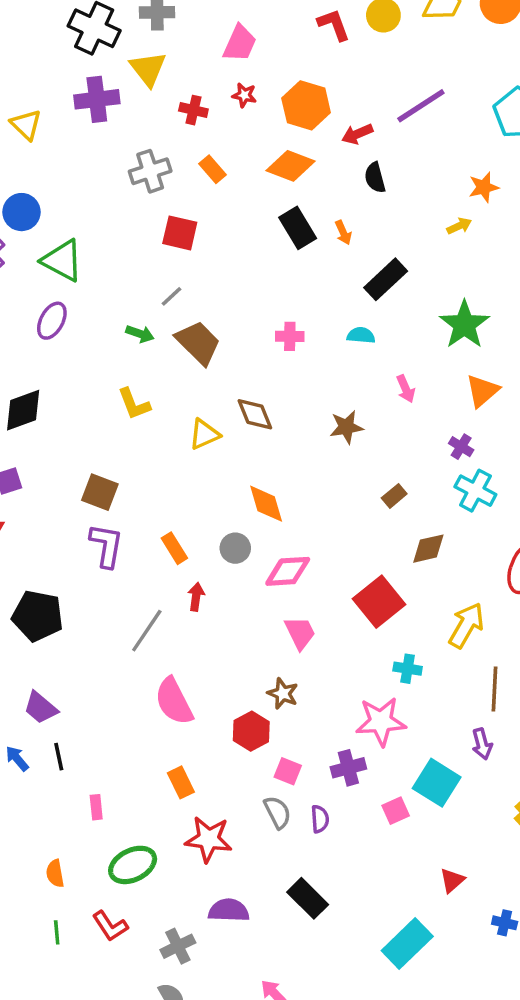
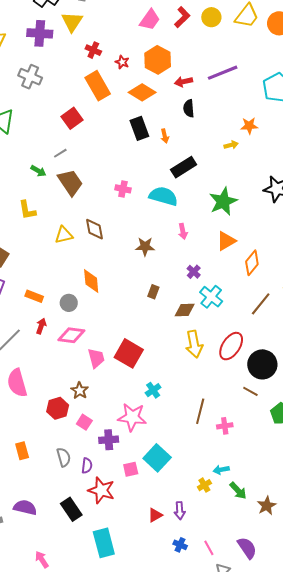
red L-shape: (334, 25) -> (182, 17), turned 55
pink trapezoid: (240, 43) -> (150, 20), moved
red star: (244, 95) -> (122, 62), moved
orange rectangle: (213, 169) -> (98, 86), size x1.8
gray cross: (150, 171) -> (30, 77), moved, turned 30
red square: (180, 233) -> (72, 118), turned 30
cyan semicircle: (361, 335) -> (163, 196), size x1.8
purple cross: (461, 447) -> (194, 272), moved
brown rectangle: (394, 496) -> (153, 292), moved, turned -40
orange rectangle: (174, 548) -> (34, 296), turned -48
brown diamond: (428, 549) -> (185, 310), moved
pink diamond: (288, 571) -> (71, 335), moved
red square: (379, 602) -> (129, 353), moved, turned -32
yellow arrow: (466, 625) -> (194, 344), moved, turned 128
cyan cross: (408, 669) -> (153, 390), turned 35
purple arrow: (482, 744) -> (180, 511), moved
pink square: (288, 771) -> (84, 422), moved
orange rectangle: (181, 782) -> (22, 451), moved
red star: (209, 839) -> (101, 490), moved
cyan rectangle: (407, 943) -> (104, 543), moved, turned -72

